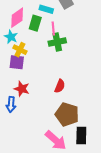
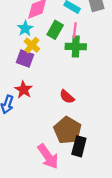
green rectangle: (35, 23) -> (55, 30), moved
red semicircle: (60, 86) -> (67, 97), turned 96
black rectangle: (81, 135) -> (79, 146), moved

